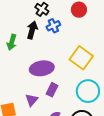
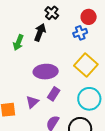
blue cross: (53, 26) -> (80, 33), moved

